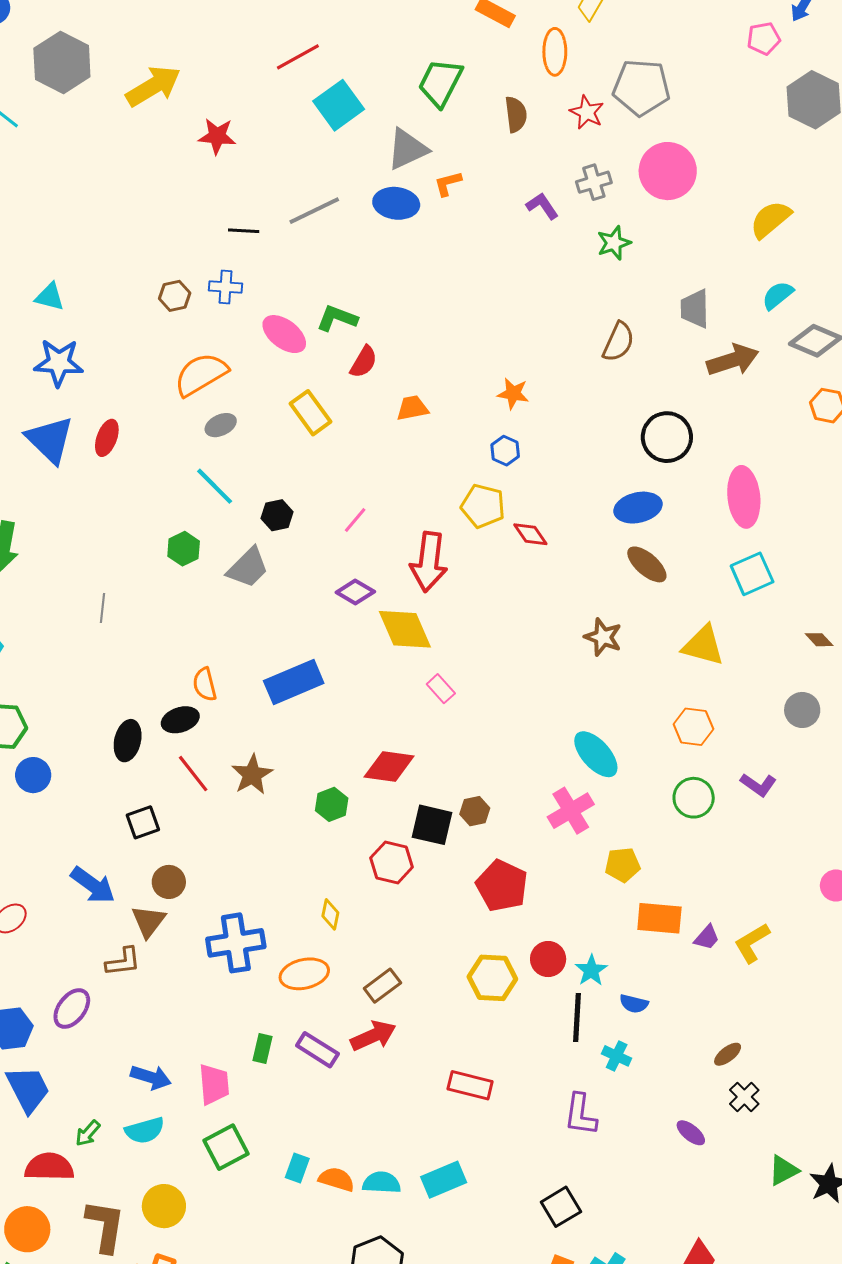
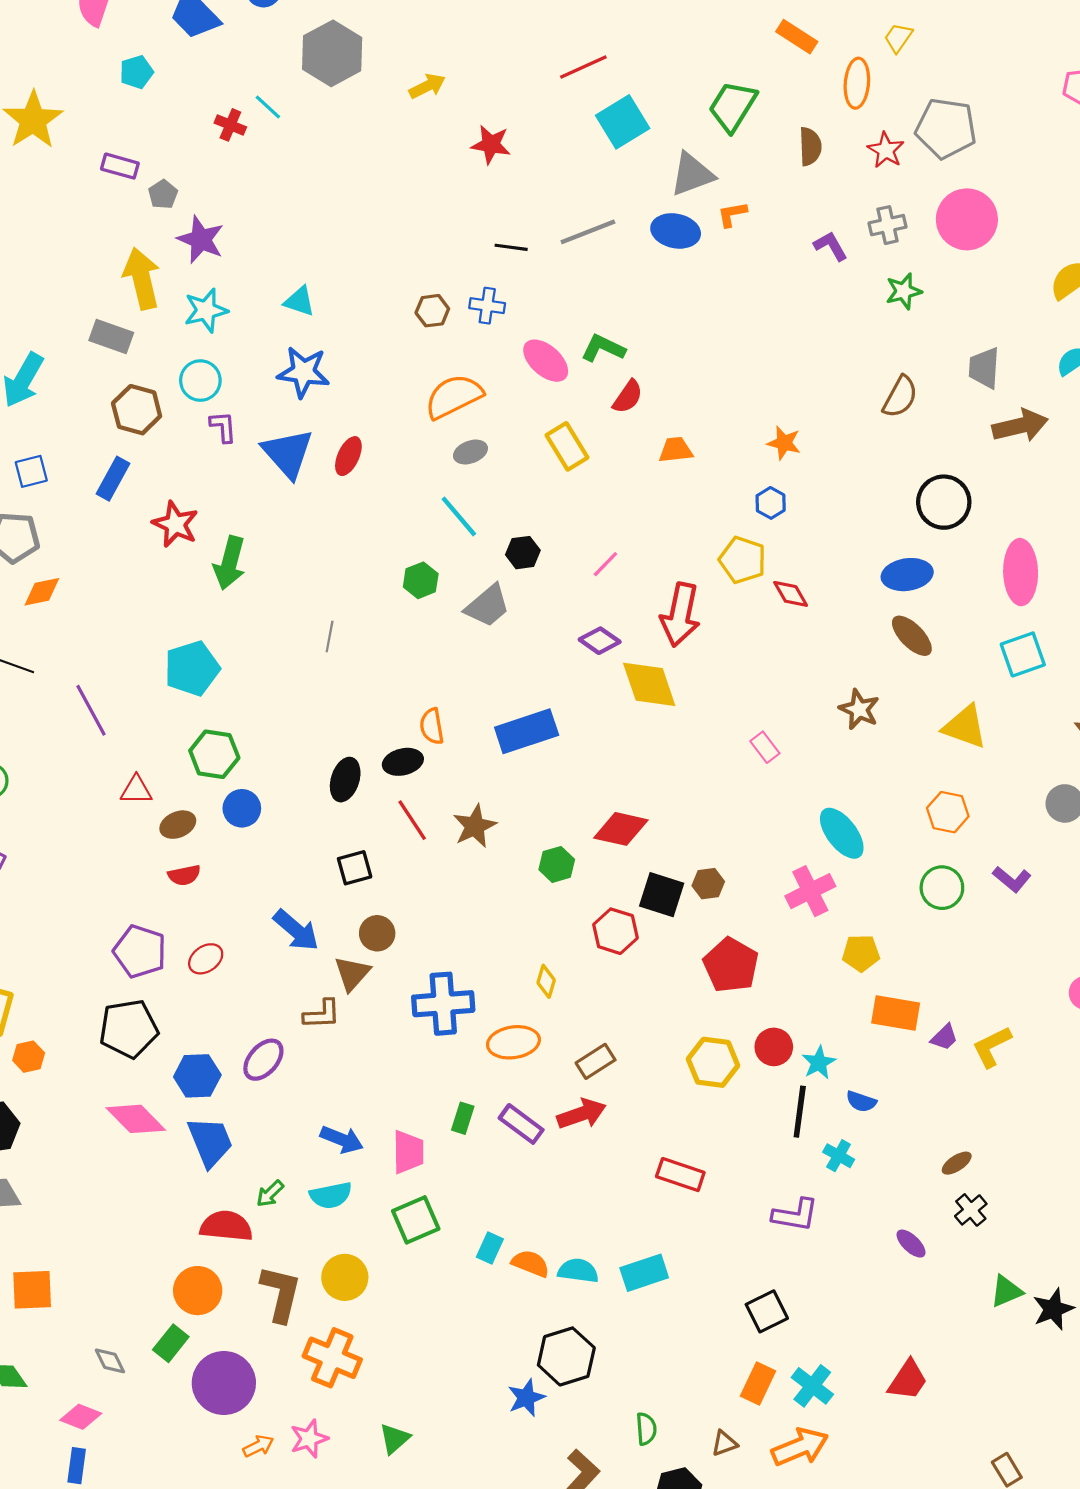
yellow arrow: (153, 86) -> (427, 86), size x0.6
pink rectangle: (441, 689) -> (765, 747), moved
purple L-shape: (581, 1115) -> (795, 1215), turned -93

